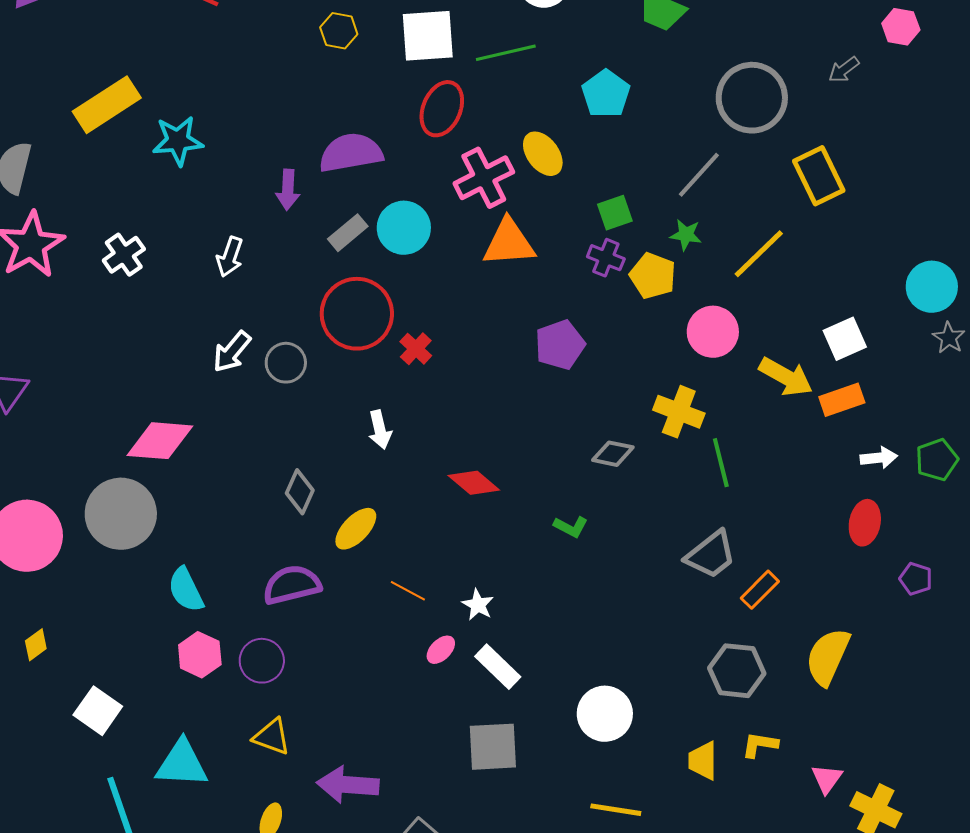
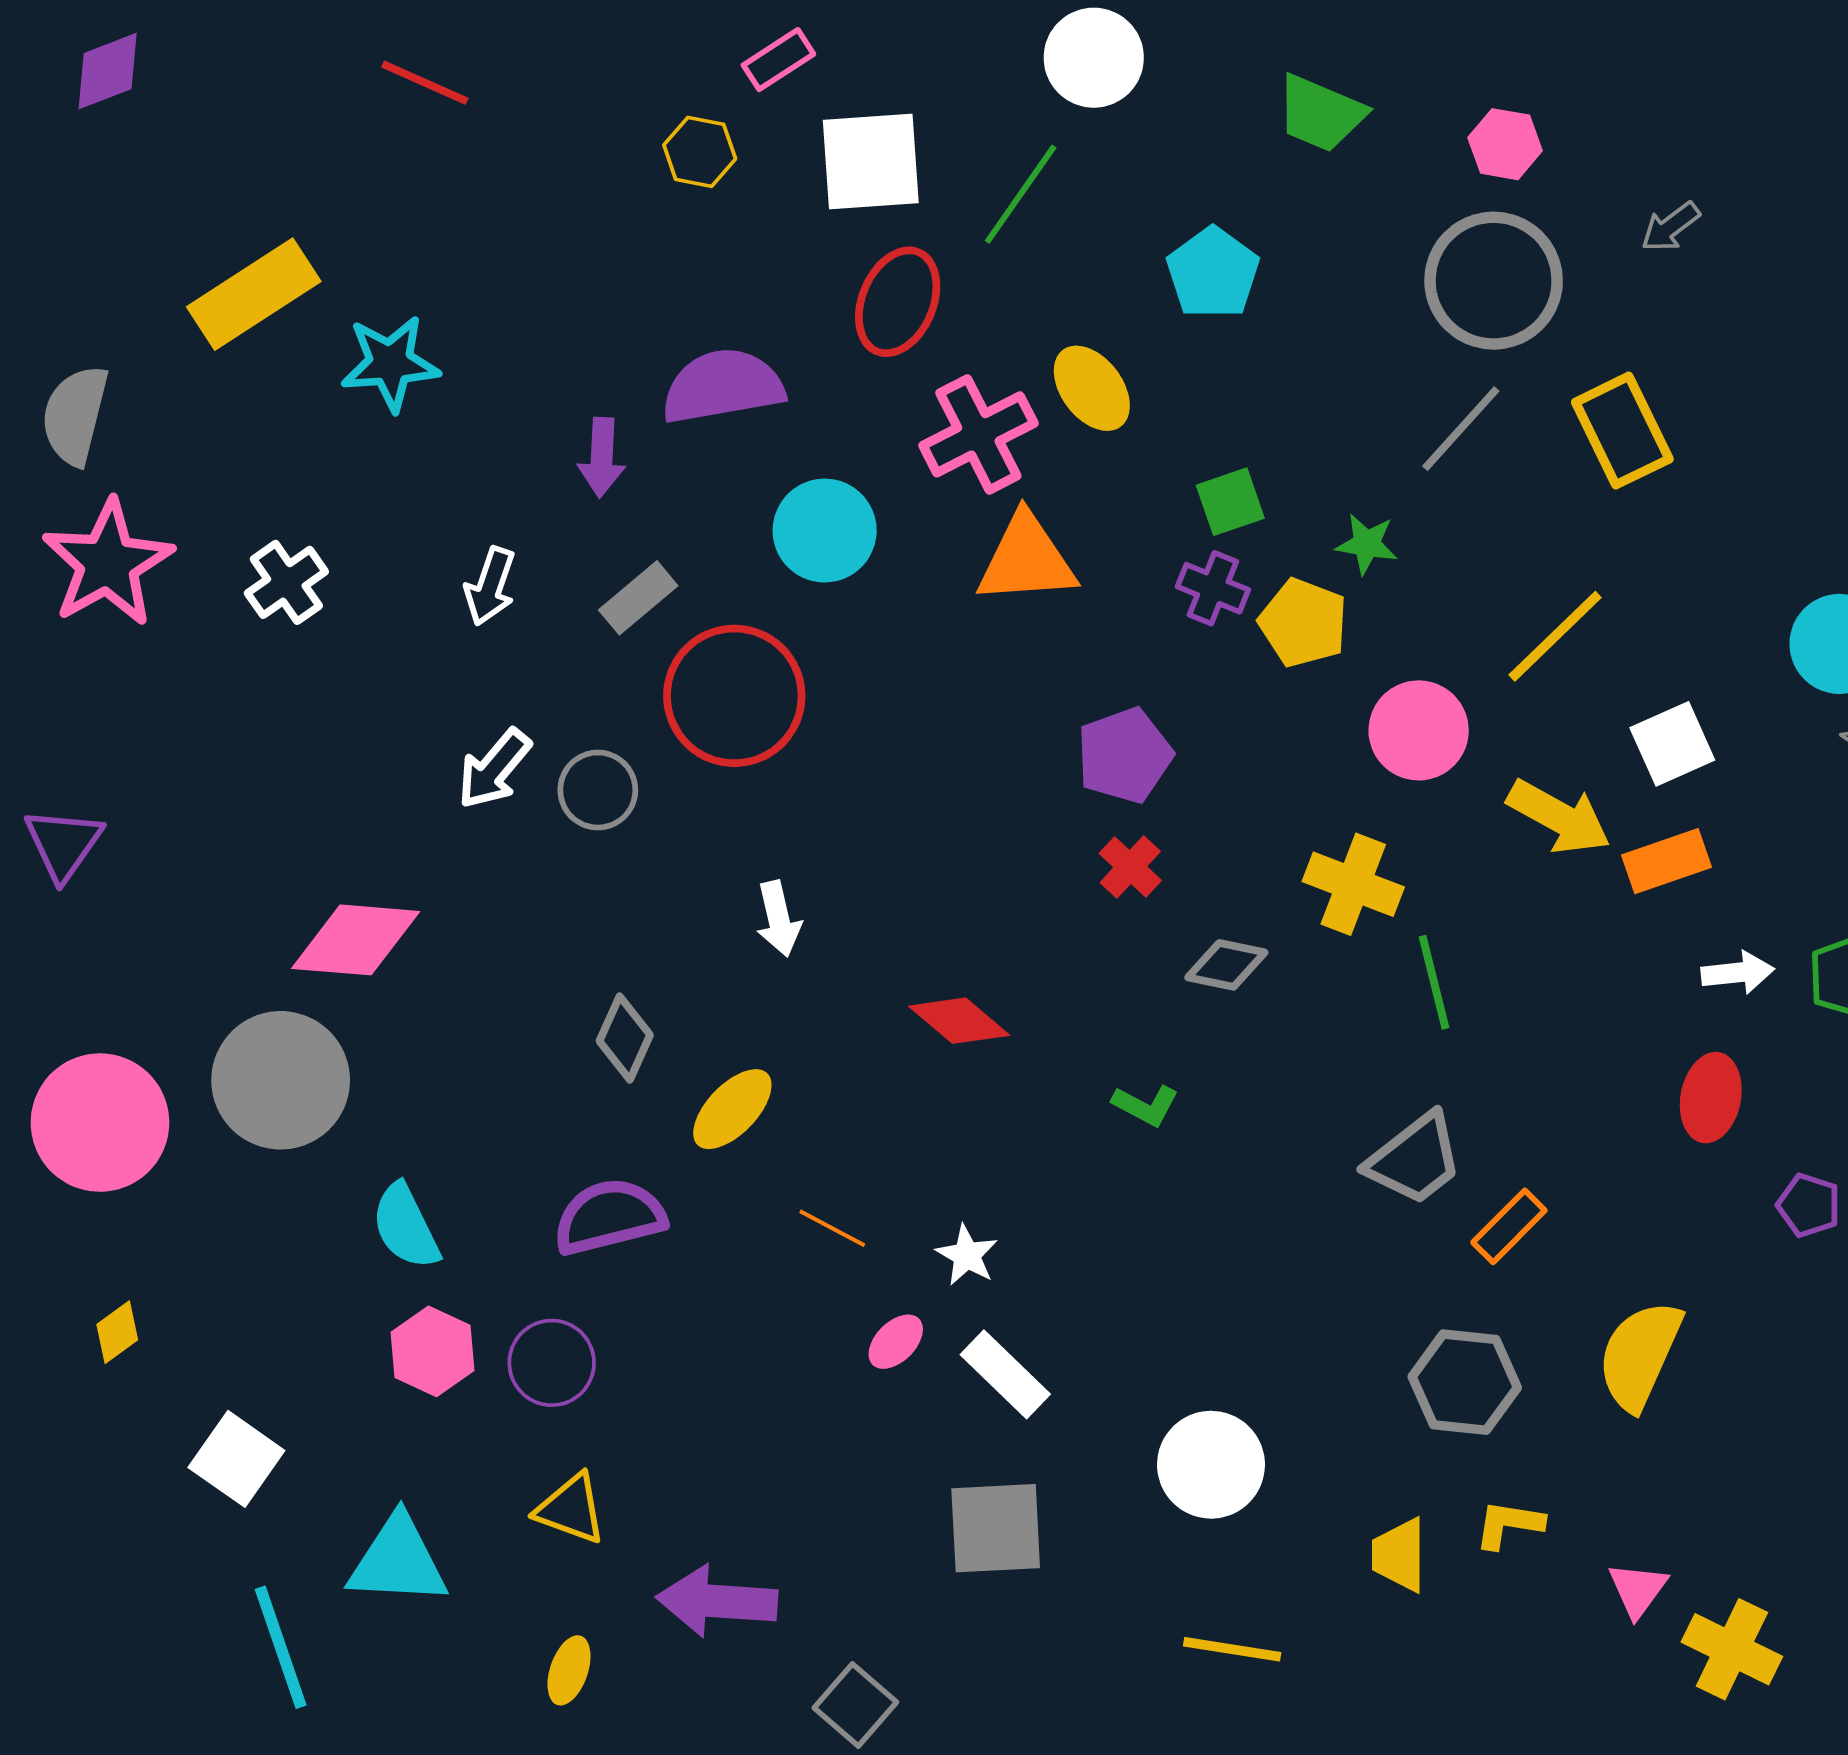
pink hexagon: (901, 27) -> (1505, 144), moved
green line: (506, 53) -> (1021, 194), turned -42
gray line: (699, 175) -> (1461, 429), moved
gray rectangle: (348, 233) -> (638, 598), moved
yellow line: (759, 254) -> (1555, 636), moved
red cross: (416, 349) -> (1130, 867), moved

